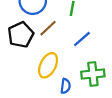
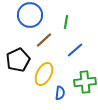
black pentagon: (21, 35) -> (18, 60), moved

